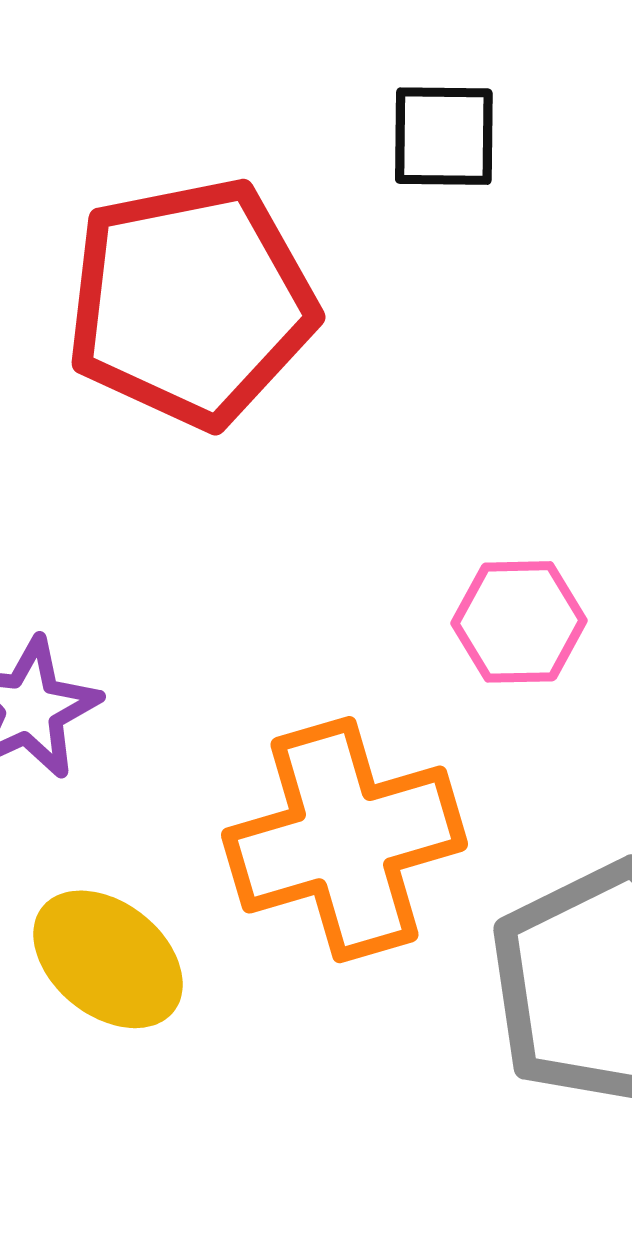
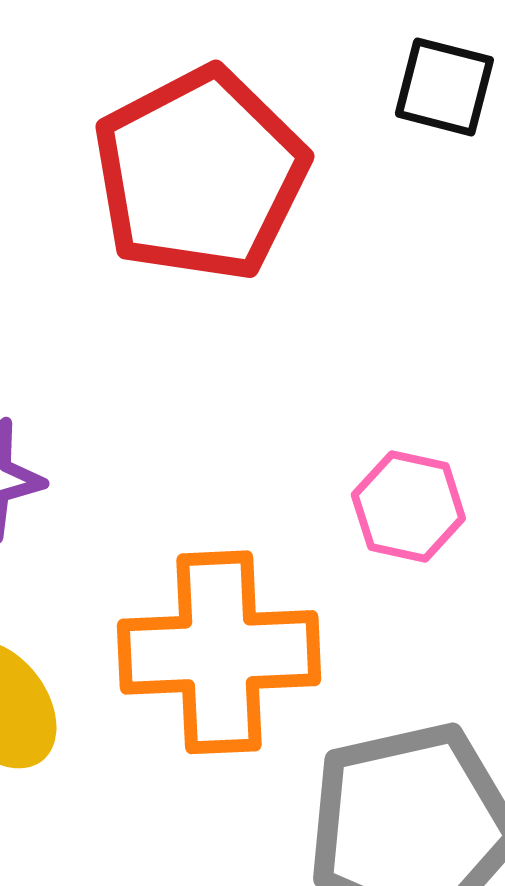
red pentagon: (191, 303) -> (200, 174), turned -30

